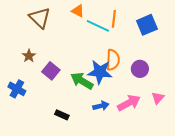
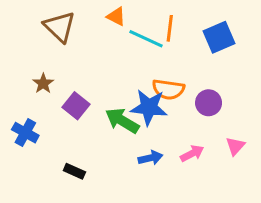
orange semicircle: (113, 60) -> (168, 89), turned 95
pink arrow: (129, 103) -> (192, 153), size x0.7
black rectangle: (62, 115) -> (74, 171), moved

